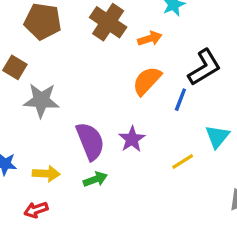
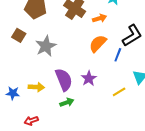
gray star: (41, 100) -> (46, 46), moved, turned -30
yellow arrow: (46, 174) -> (36, 87), moved

